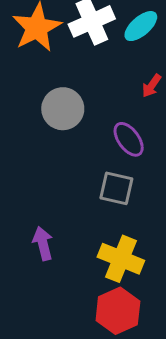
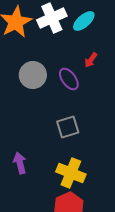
purple ellipse: (129, 139) -> (69, 79), moved
gray square: (116, 188) -> (68, 127), turned -30

